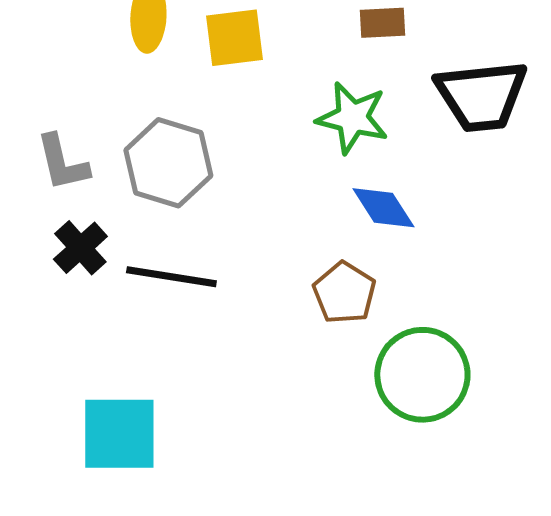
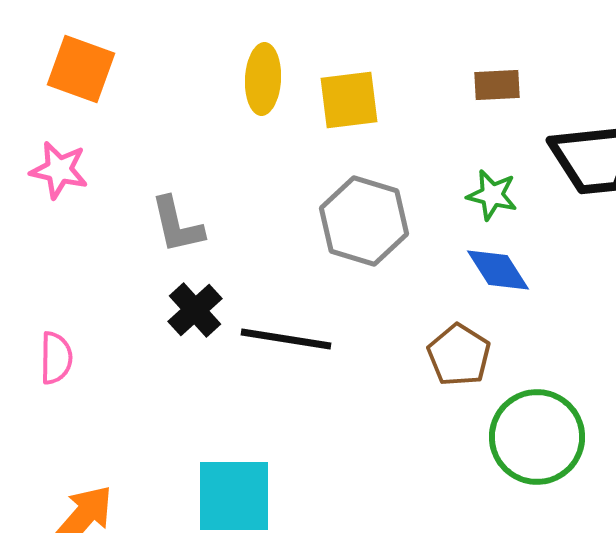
green star: (352, 118) -> (492, 195), moved, size x0.7
gray hexagon: (168, 163) -> (364, 221), moved

